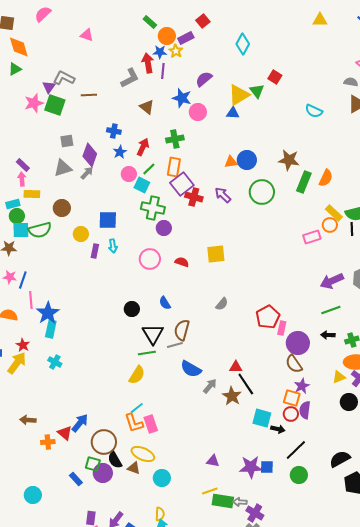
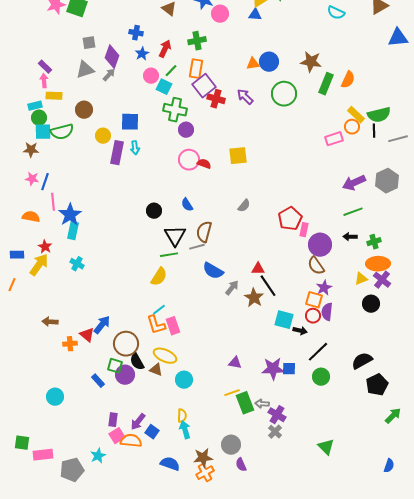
purple rectangle: (95, 251) -> (117, 153), size x1.6
pink circle: (150, 259) -> (189, 160), moved
green rectangle: (223, 501) -> (245, 403), turned 60

